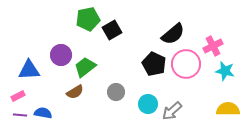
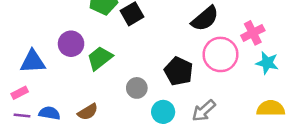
black pentagon: (154, 64) -> (179, 71), moved
brown semicircle: (75, 92) -> (88, 112), moved
cyan circle: (148, 104) -> (163, 112), moved

